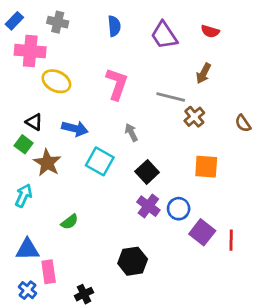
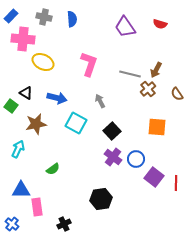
blue semicircle: (114, 26) -> (72, 19), moved
brown arrow: (204, 73) -> (156, 70), moved
brown semicircle: (243, 123) -> (177, 94), moved
green square: (24, 144) -> (11, 106), moved
brown star: (47, 163) -> (36, 124), turned 30
blue cross: (28, 290) -> (12, 224), moved

